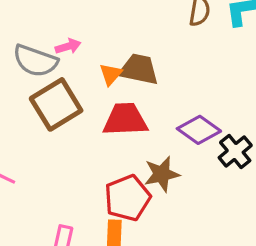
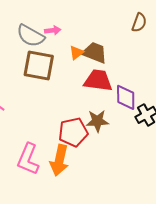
brown square: (56, 104) -> (39, 66), turned 32
red trapezoid: (125, 120) -> (98, 81), moved
purple diamond: (199, 130) -> (126, 97), turned 44

